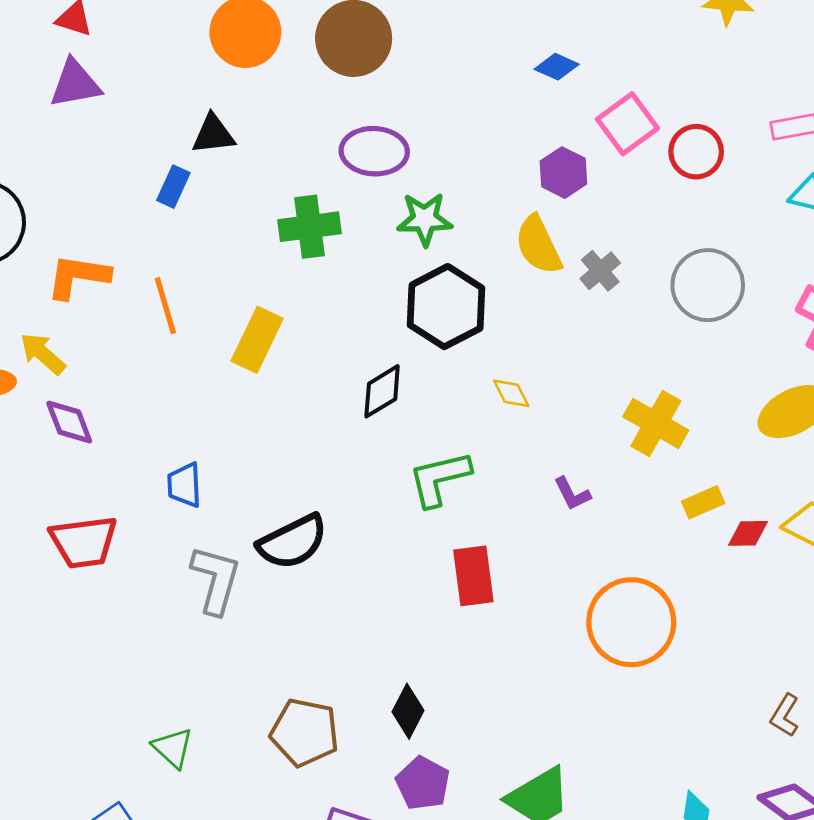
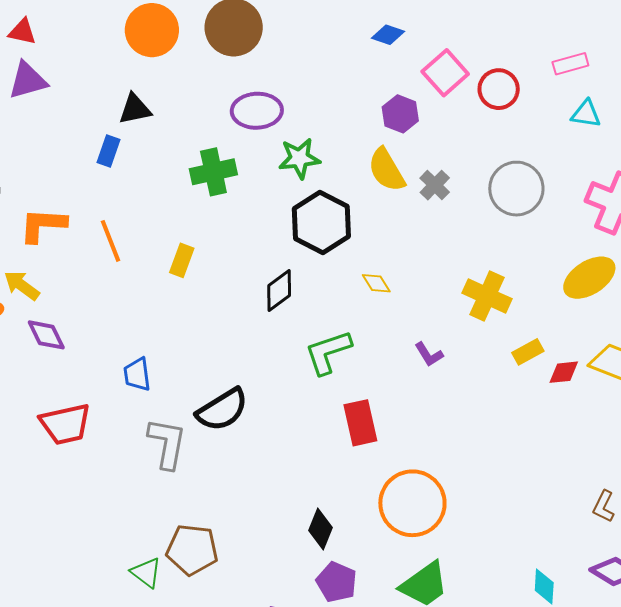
yellow rectangle: (257, 340) -> (182, 260), size x0.7
orange circle: (631, 622) -> (412, 503), moved
brown pentagon: (305, 732) -> (192, 550), moved

